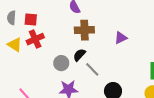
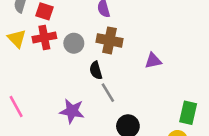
black semicircle: (79, 55) -> (96, 70), turned -72
gray circle: (61, 63) -> (74, 43), moved

